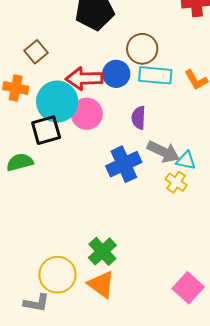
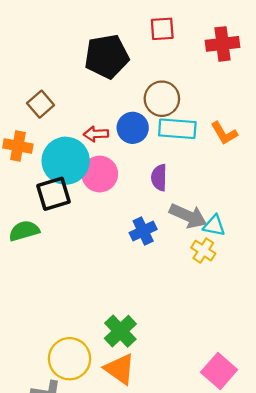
red arrow: (84, 79) -> (96, 134), size x0.6
blue cross: (124, 164) -> (143, 231), size x0.7

